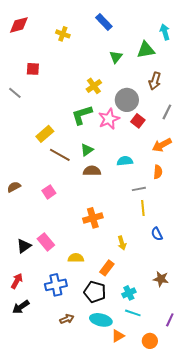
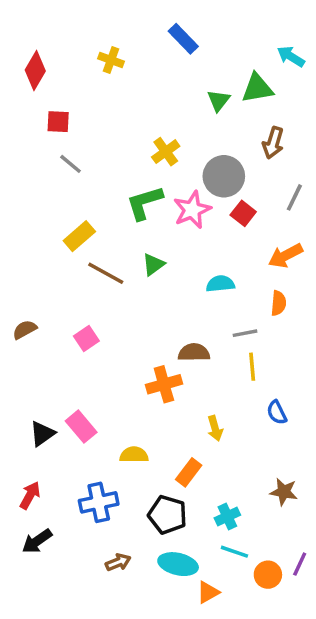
red diamond: (19, 25) -> (35, 71), moved, turned -45
cyan arrow: (165, 32) -> (291, 56), turned -42
green triangle: (116, 57) -> (219, 100), moved
gray line: (15, 93) -> (70, 164), moved
brown semicircle: (92, 171) -> (194, 353), moved
orange circle: (150, 341) -> (268, 575), moved

